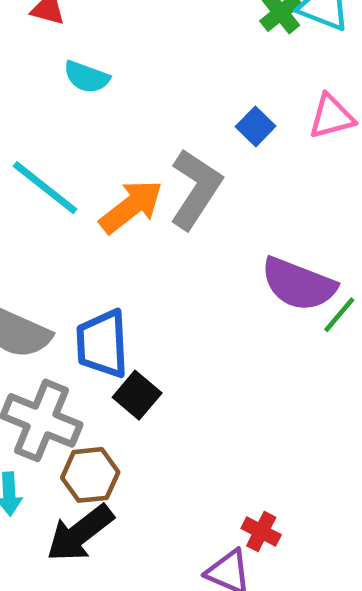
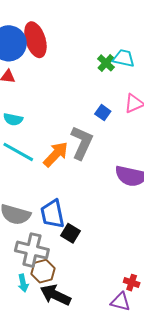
cyan semicircle: (87, 77) -> (13, 119), moved
brown hexagon: (90, 475) -> (43, 271), moved
black arrow: (80, 533) -> (55, 295), turned 72

